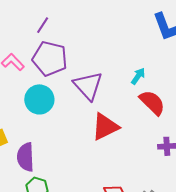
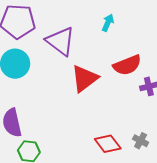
red semicircle: (152, 103) -> (127, 65), moved, turned 124

